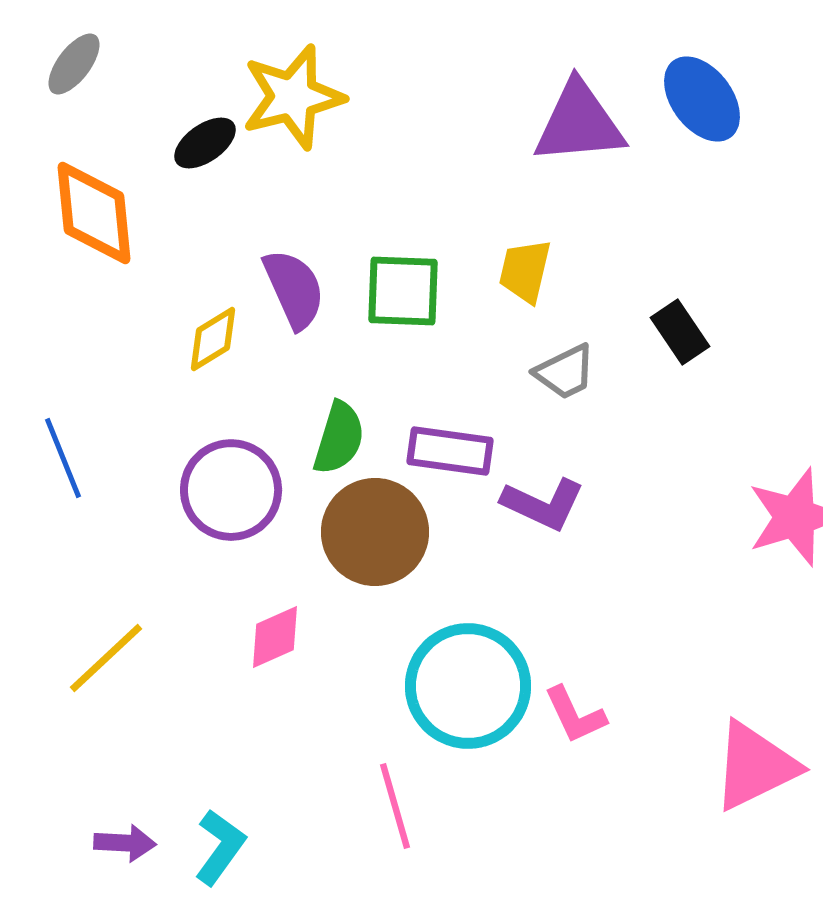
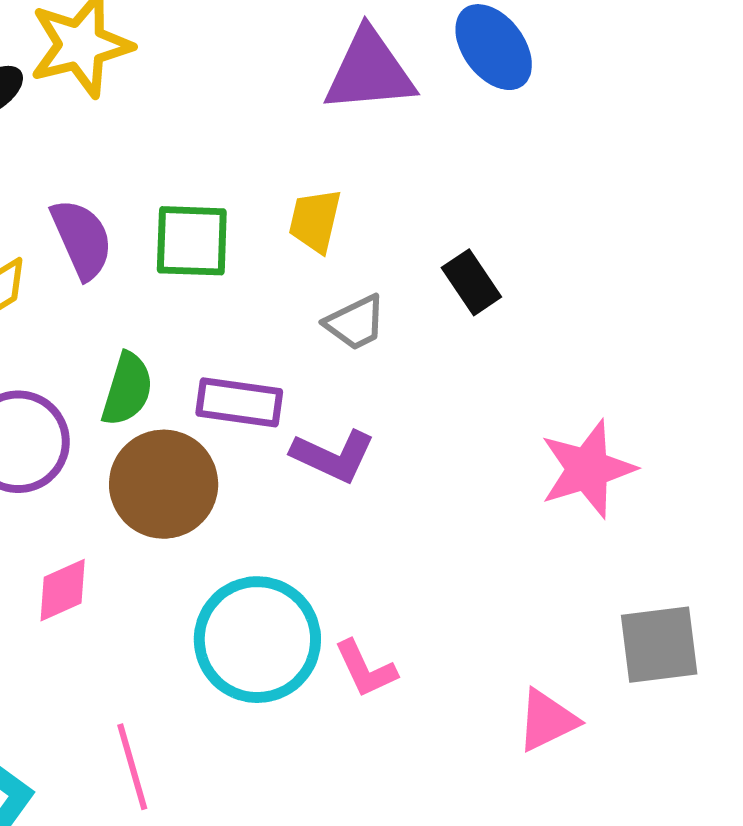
pink triangle: (755, 766) -> (547, 720), size x0.7
pink line: (395, 806) -> (132, 767), moved

